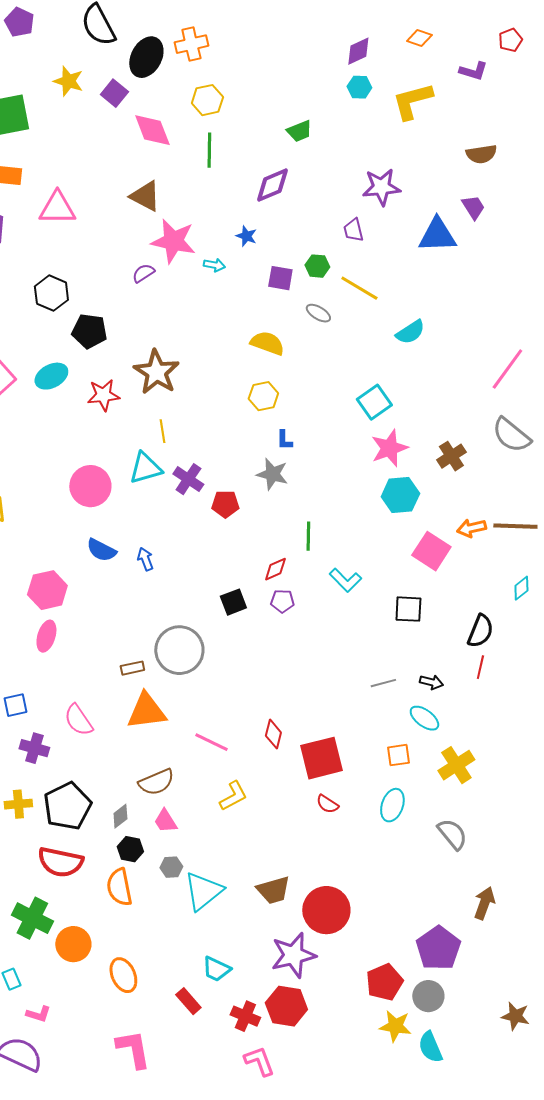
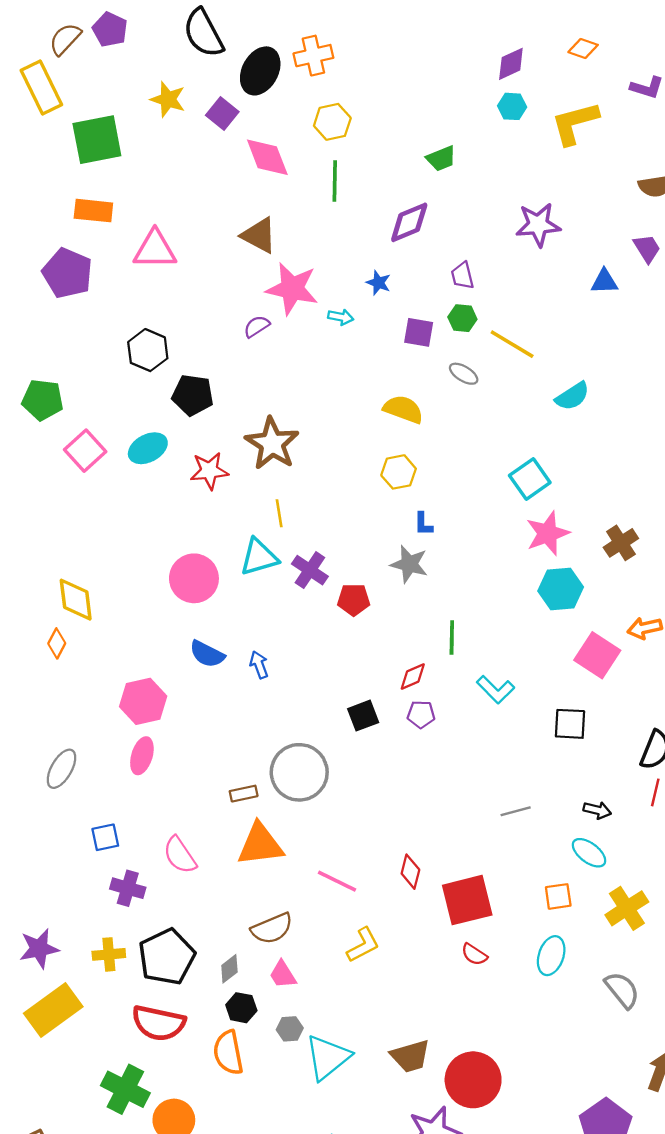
purple trapezoid: (353, 230) -> (462, 276), moved
blue triangle: (437, 235) -> (604, 281), size x0.6
gray line: (383, 683) -> (516, 811), moved

